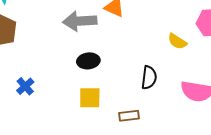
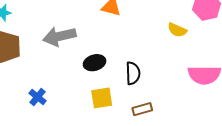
gray arrow: (80, 21) -> (59, 36), moved
black semicircle: (149, 78) -> (133, 73), moved

